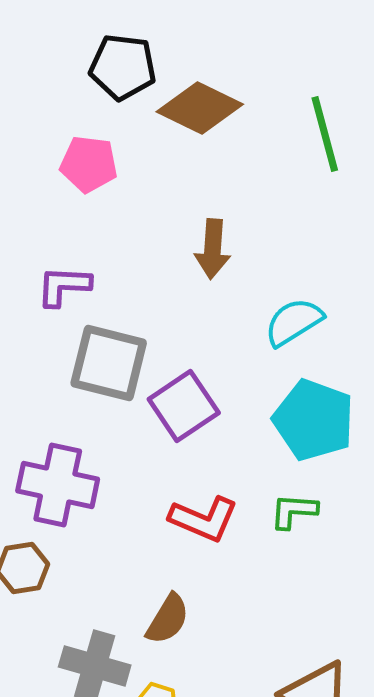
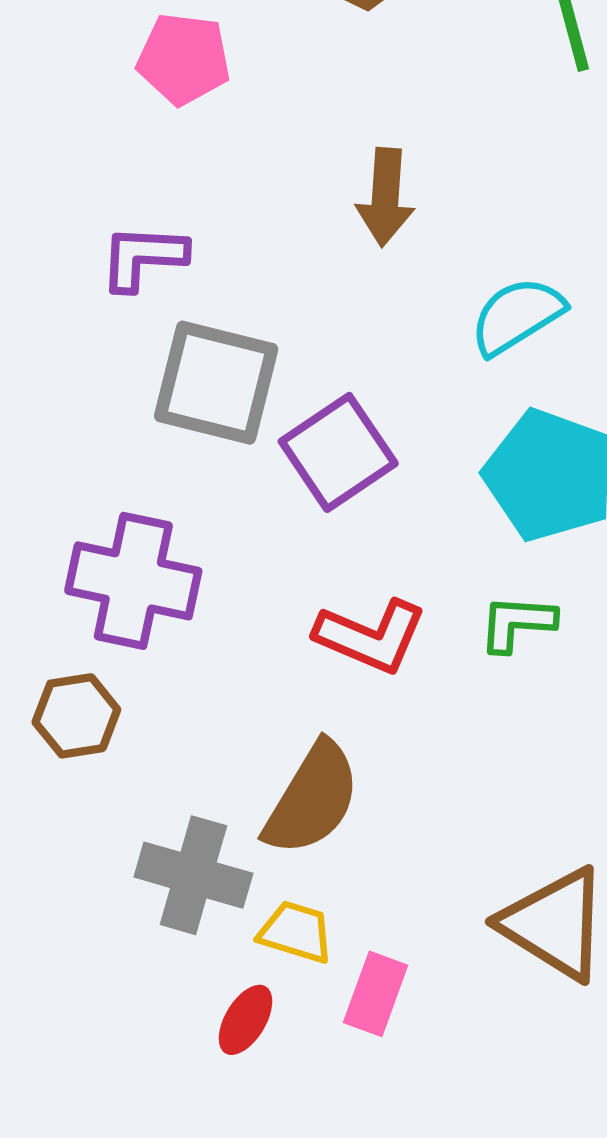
brown semicircle: (168, 619) -> (312, 799), size x1.4

